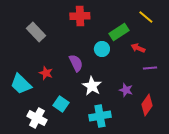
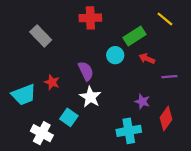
red arrow: (138, 48) -> (147, 59), moved
cyan trapezoid: (21, 84) -> (24, 95), turned -65
white star: (92, 86) -> (90, 97), moved
cyan cross: (100, 116) -> (129, 131), moved

